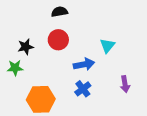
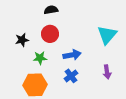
cyan triangle: (107, 46) -> (107, 35), moved, size x1.5
green star: (15, 68) -> (40, 58), moved

